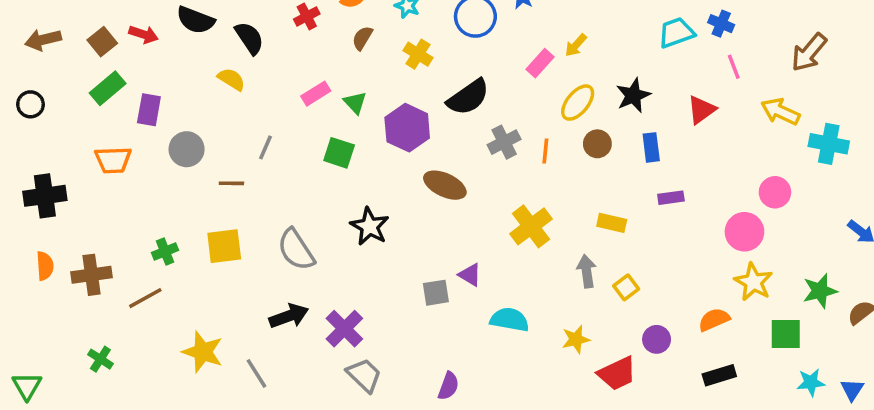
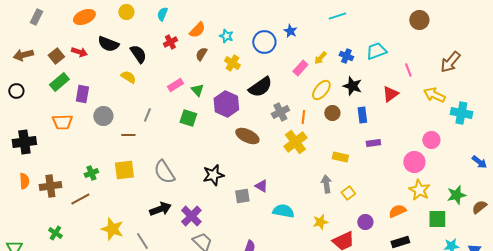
blue cross: (721, 24) -> (346, 56), moved
black star: (633, 95) -> (352, 86), turned -30
black star: (370, 226) -> (213, 175), moved, turned 30
yellow cross: (531, 226) -> (295, 142), moved

